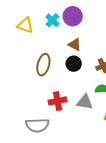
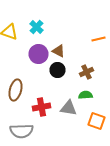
purple circle: (73, 16) -> (38, 54), moved
brown ellipse: (43, 65) -> (16, 90), moved

